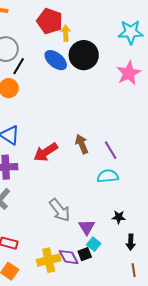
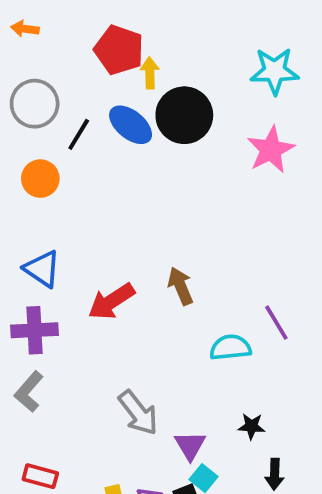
black line: (19, 66) -> (79, 134), moved
purple line: (111, 150) -> (276, 323), moved

